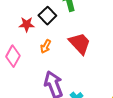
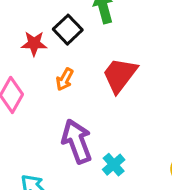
red trapezoid: (80, 43) -> (120, 75), turned -100

